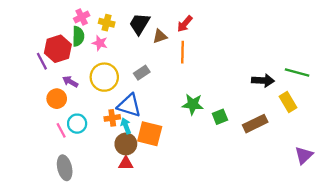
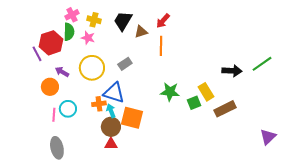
green line: (297, 73) -> (262, 64), turned -50
yellow rectangle: (288, 102) -> (206, 92), moved
pink line: (61, 130) -> (54, 115), turned 32

